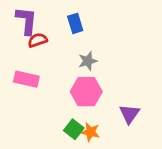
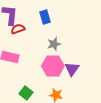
purple triangle: (129, 114) -> (72, 69), moved
green square: (74, 129) -> (26, 93), moved

